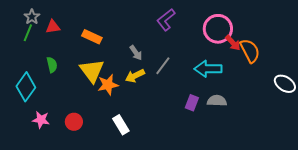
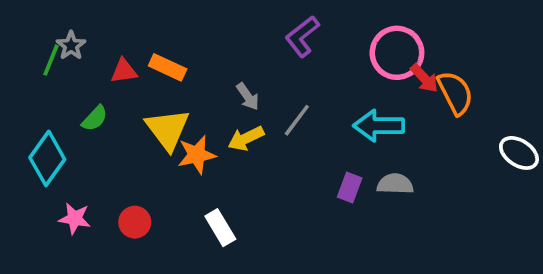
gray star: (32, 17) -> (71, 46), moved
red triangle: (53, 27) -> (124, 71), moved
green semicircle: (52, 65) -> (95, 118), turned 56

